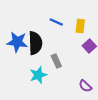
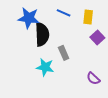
blue star: (17, 42) -> (29, 18), moved
cyan star: (38, 75) -> (45, 67), turned 30

